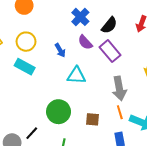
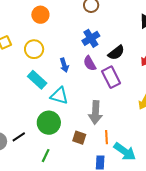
cyan rectangle: (25, 67) -> (37, 80), moved
cyan triangle: (76, 75) -> (59, 96), moved
gray arrow: (119, 88) -> (95, 112), moved

